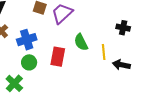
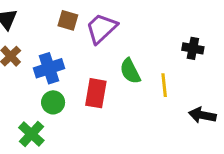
black arrow: (121, 65) -> (202, 115), moved

